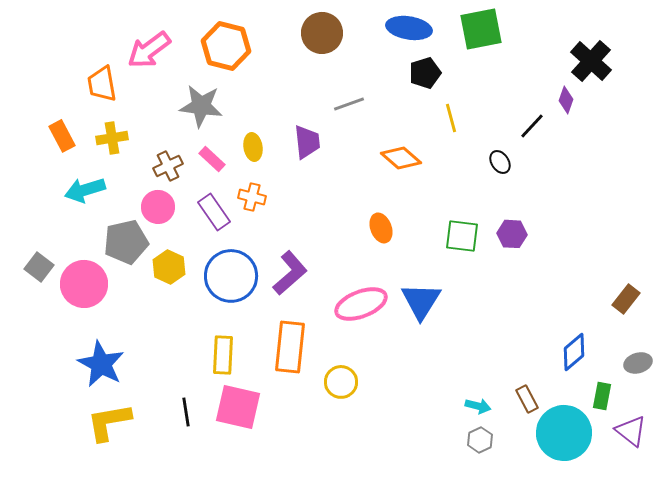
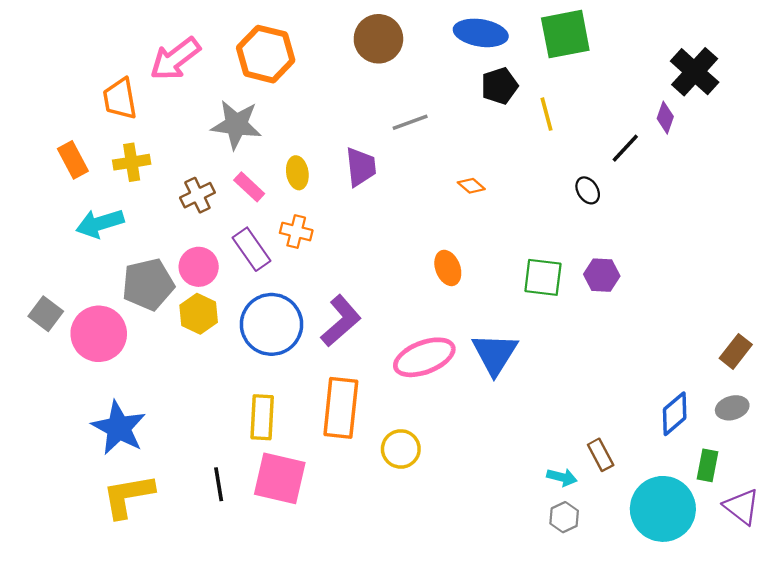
yellow line: (451, 118) -> (547, 114), moved
orange diamond: (401, 158) -> (471, 186), size x0.6
pink circle: (158, 207) -> (199, 267), moved
gray ellipse: (638, 363) -> (732, 408), moved
brown rectangle: (527, 399) -> (601, 455), moved

